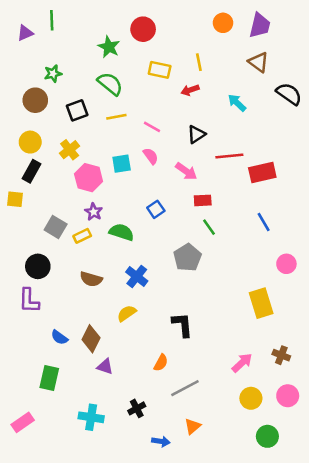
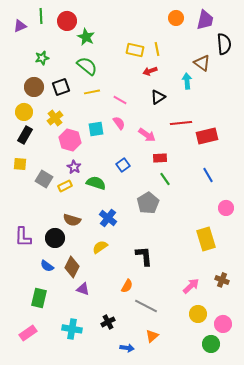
red circle: (143, 29) -> (67, 21), moved
brown triangle: (259, 62) -> (202, 63), moved
yellow rectangle: (160, 70) -> (135, 50), moved
black semicircle: (289, 94) -> (224, 44), moved, turned 50
brown circle: (35, 100) -> (34, 87), moved
cyan arrow: (237, 103) -> (187, 81), turned 42
black triangle: (196, 134) -> (158, 97), moved
yellow square: (15, 199) -> (20, 164), moved
black circle: (38, 266) -> (55, 238), moved
gray line: (185, 388) -> (146, 306), turned 55
pink circle: (288, 396) -> (223, 324), moved
pink rectangle: (23, 422) -> (28, 333), moved

